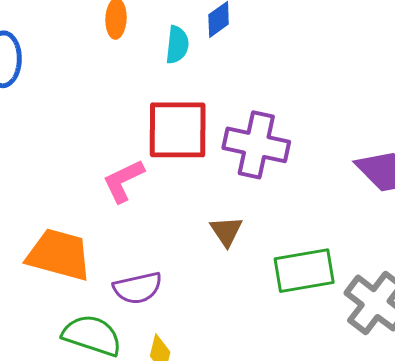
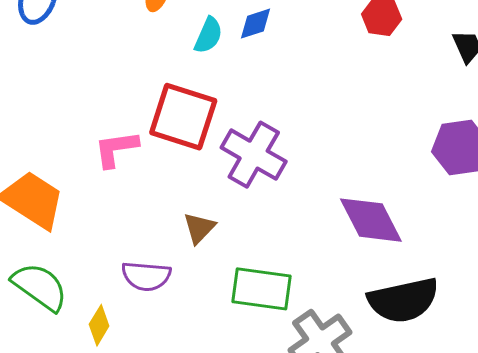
purple semicircle: (138, 288) -> (146, 276), moved

